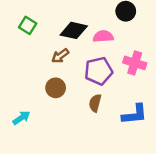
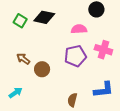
black diamond: (74, 30) -> (44, 17), moved
brown arrow: (60, 56) -> (23, 59), moved, turned 72
brown semicircle: (95, 103) -> (72, 100), moved

